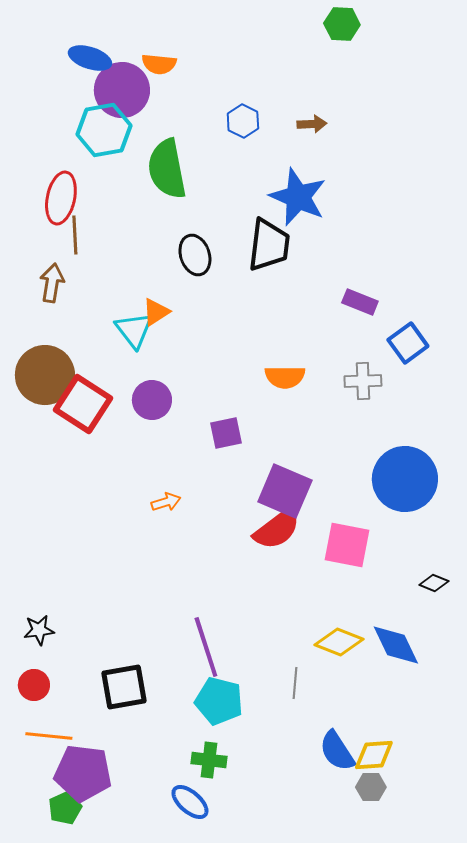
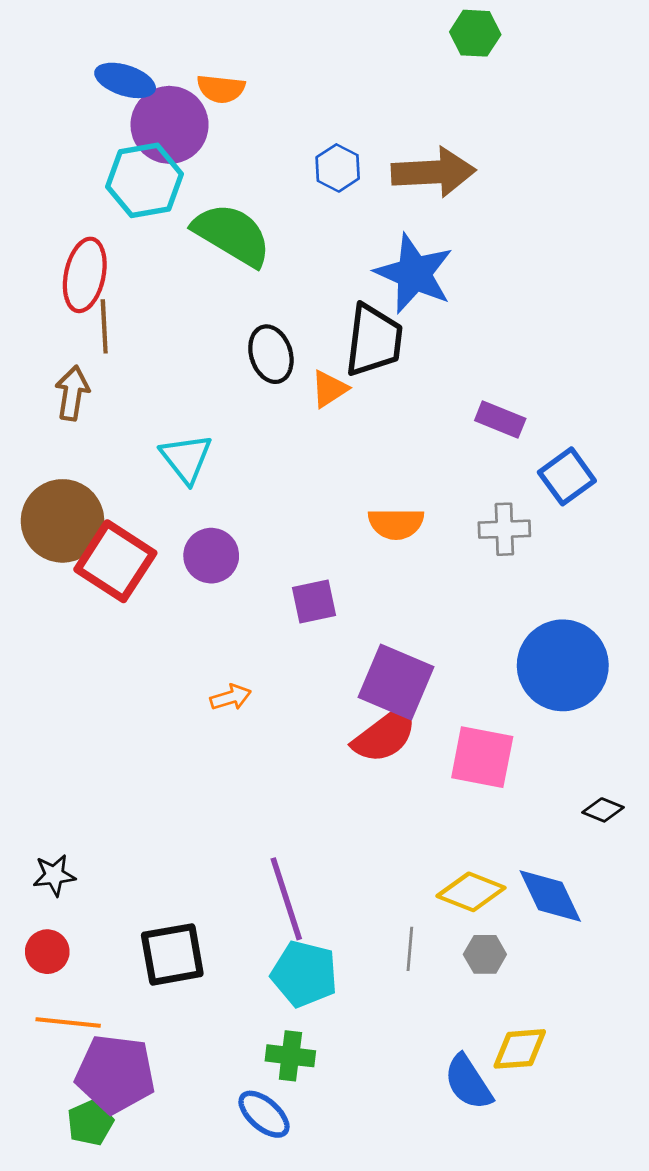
brown arrow: (312, 124) -> (434, 172), size x2.0
green semicircle: (167, 169) -> (232, 235), turned 132
orange triangle: (156, 312) -> (329, 389), moved
blue semicircle: (337, 751) -> (468, 1082), moved
gray hexagon: (371, 787) -> (485, 954), moved

